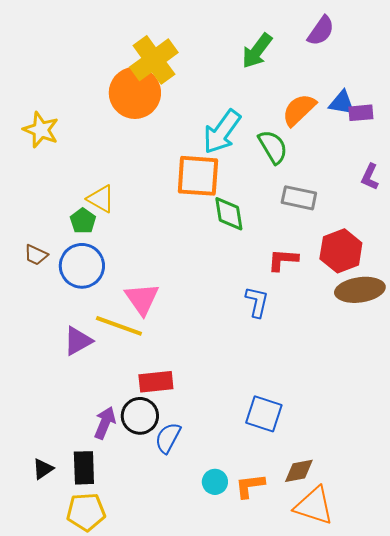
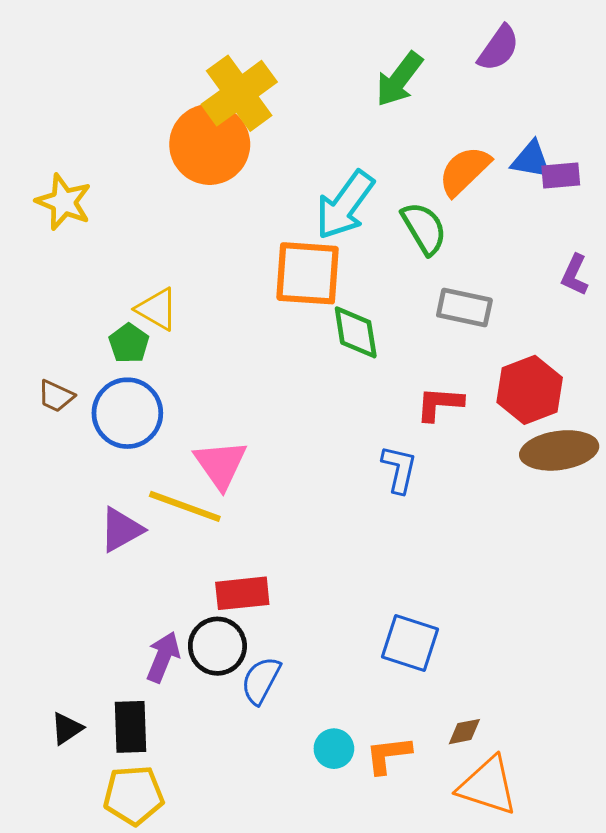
brown diamond: (299, 471) -> (464, 732), size x0.7

